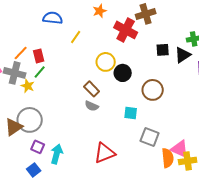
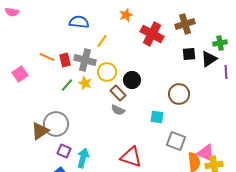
brown cross: (146, 14) -> (185, 24), moved
orange line: (21, 53) -> (47, 57), turned 70
yellow circle: (106, 62) -> (107, 72), moved
green line: (40, 72) -> (67, 85), moved
gray cross: (15, 73) -> (85, 60), moved
black circle: (123, 73) -> (132, 80), moved
yellow star: (28, 86) -> (85, 83), moved
red triangle: (105, 153) -> (131, 157), turned 40

